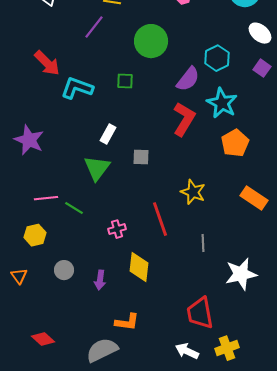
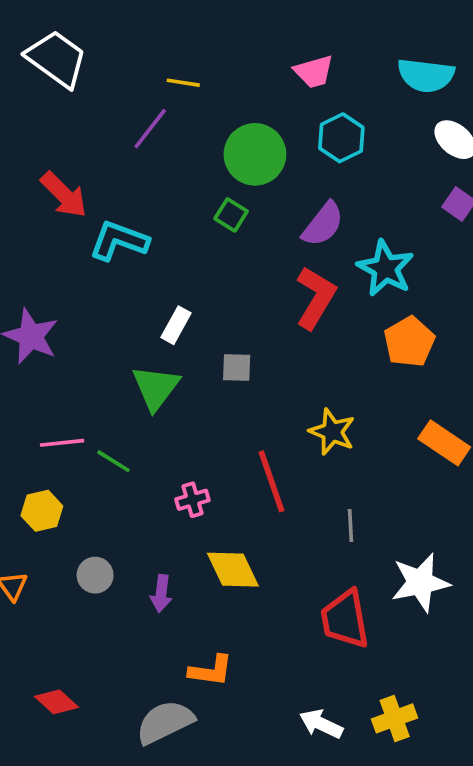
cyan hexagon: (217, 58) -> (341, 138), moved
green square: (125, 81) -> (231, 215), moved, turned 30
yellow diamond: (139, 267) -> (233, 570), turned -32
red trapezoid: (200, 313) -> (345, 619), moved

